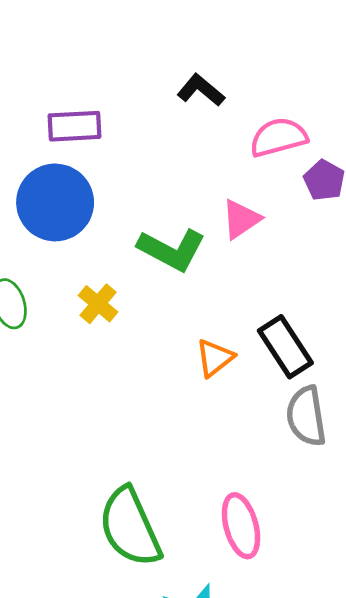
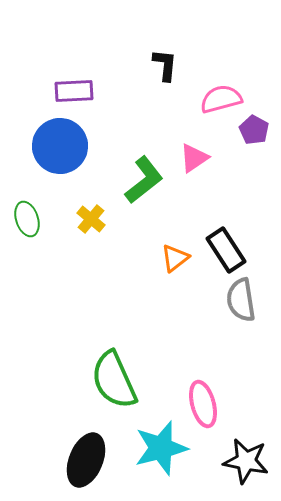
black L-shape: (201, 90) -> (165, 65), turned 56
green L-shape: (172, 250) -> (144, 180), turned -66
pink ellipse: (241, 526) -> (203, 404), moved

